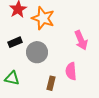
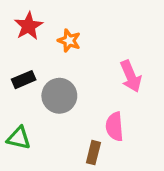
orange star: (43, 18) -> (69, 41), size x0.6
brown rectangle: (51, 83) -> (93, 153), moved

